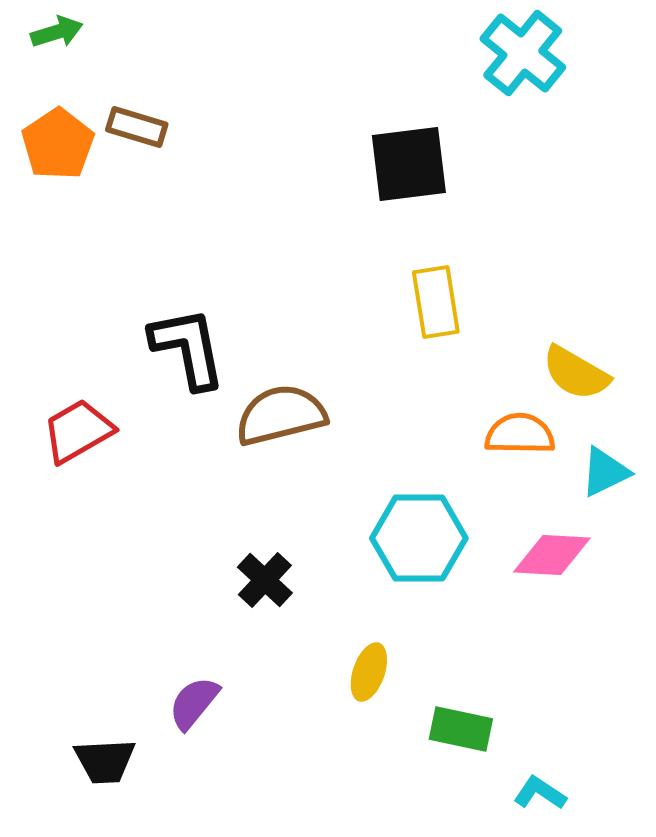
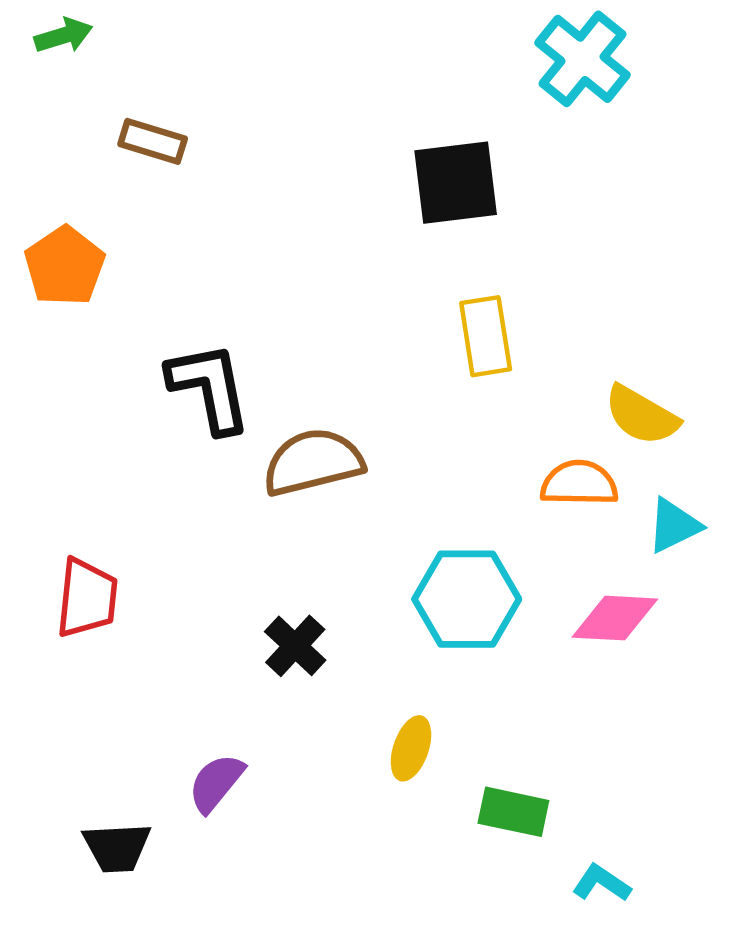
orange pentagon: (58, 144) -> (65, 266), moved
red trapezoid: (78, 431) -> (87, 598), moved, turned 126

